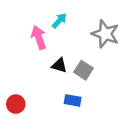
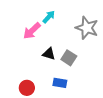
pink arrow: (39, 38) -> (32, 31), turned -114
red circle: (16, 104) -> (27, 88), moved

